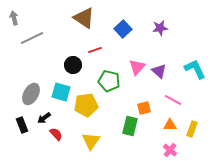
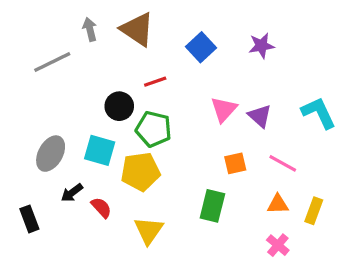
gray arrow: (14, 18) -> (90, 29), moved
green pentagon: (109, 81) -> (154, 129), moved
orange square: (144, 108) -> (235, 163), moved
black rectangle: (22, 125) -> (29, 219), moved
red semicircle: (56, 134) -> (101, 208), moved

